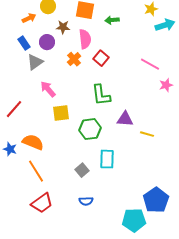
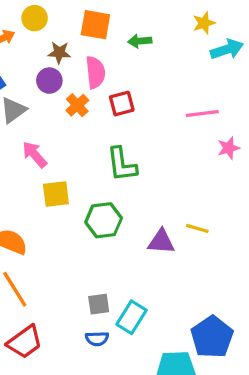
purple circle: (47, 42) -> (49, 81), moved
red square: (101, 58) -> (122, 104), turned 35
pink line: (150, 64) -> (202, 113), turned -36
purple triangle: (125, 119) -> (161, 242), moved
cyan rectangle: (107, 159) -> (132, 317), moved, turned 30
gray square: (82, 170) -> (99, 304), moved, turned 32

